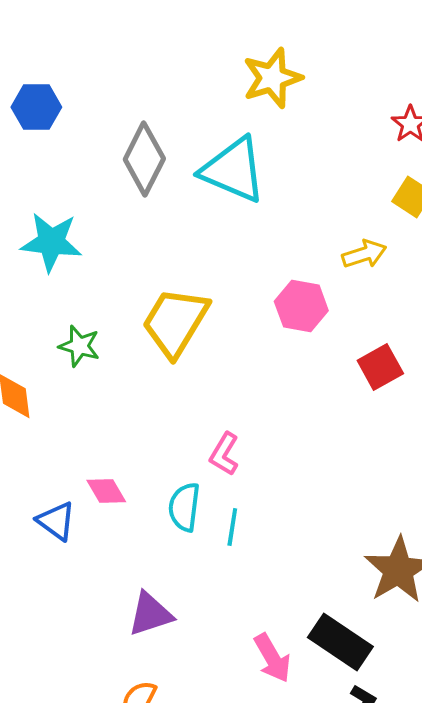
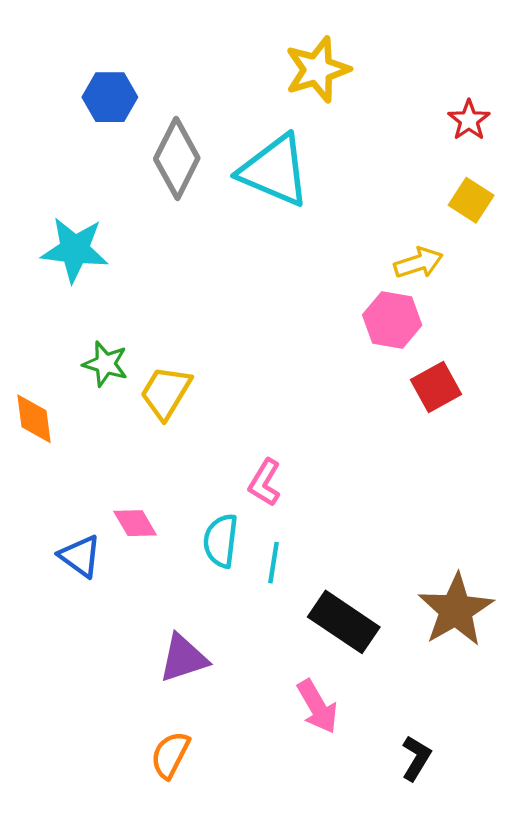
blue hexagon: (36, 107) -> (110, 97), moved
pink hexagon: (301, 306) -> (392, 320), moved
yellow trapezoid: (175, 322) -> (166, 392), moved, size x0.7
black rectangle: (340, 642) -> (344, 622), moved

